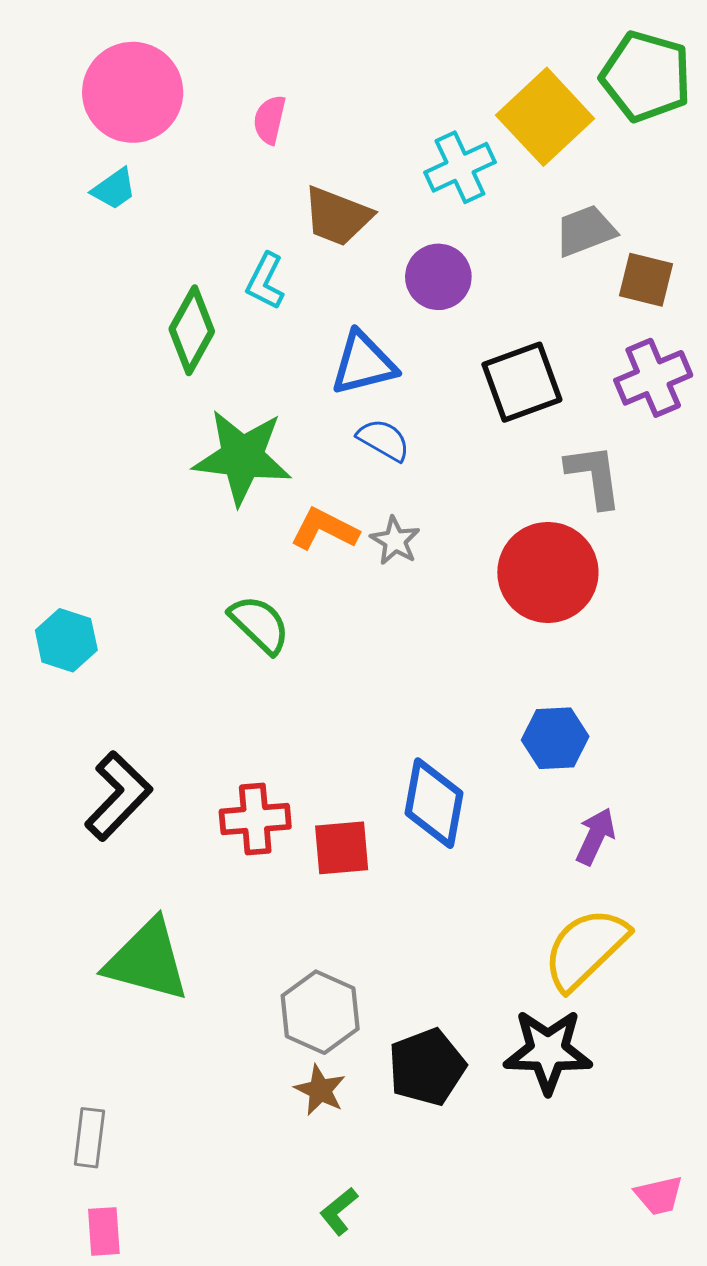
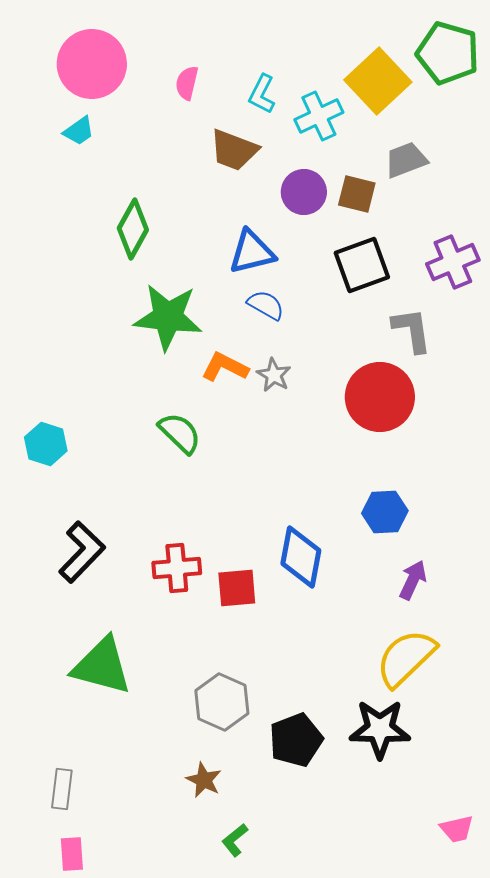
brown square: (646, 280) -> (357, 194), moved
cyan L-shape: (265, 281) -> (262, 94), moved
brown star: (320, 1090) -> (204, 780), moved

